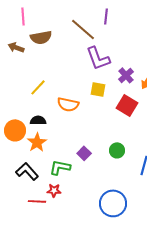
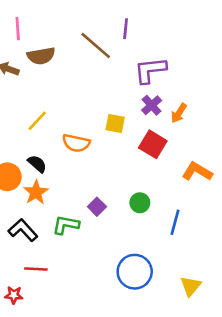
purple L-shape: (98, 58) -> (150, 70), moved, turned 104
black semicircle: (38, 120) -> (37, 164), turned 42
red star: (54, 190) -> (14, 295), moved

